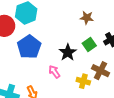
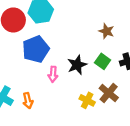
green square: (89, 45) -> (103, 61), turned -32
pink arrow: (54, 72) -> (53, 74), moved, turned -152

